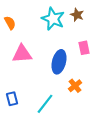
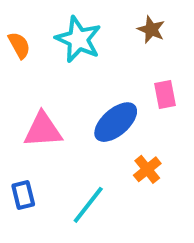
cyan star: (53, 19) -> (78, 39), moved
pink triangle: (22, 54) -> (43, 130), moved
blue ellipse: (59, 62) -> (116, 122), turned 35

